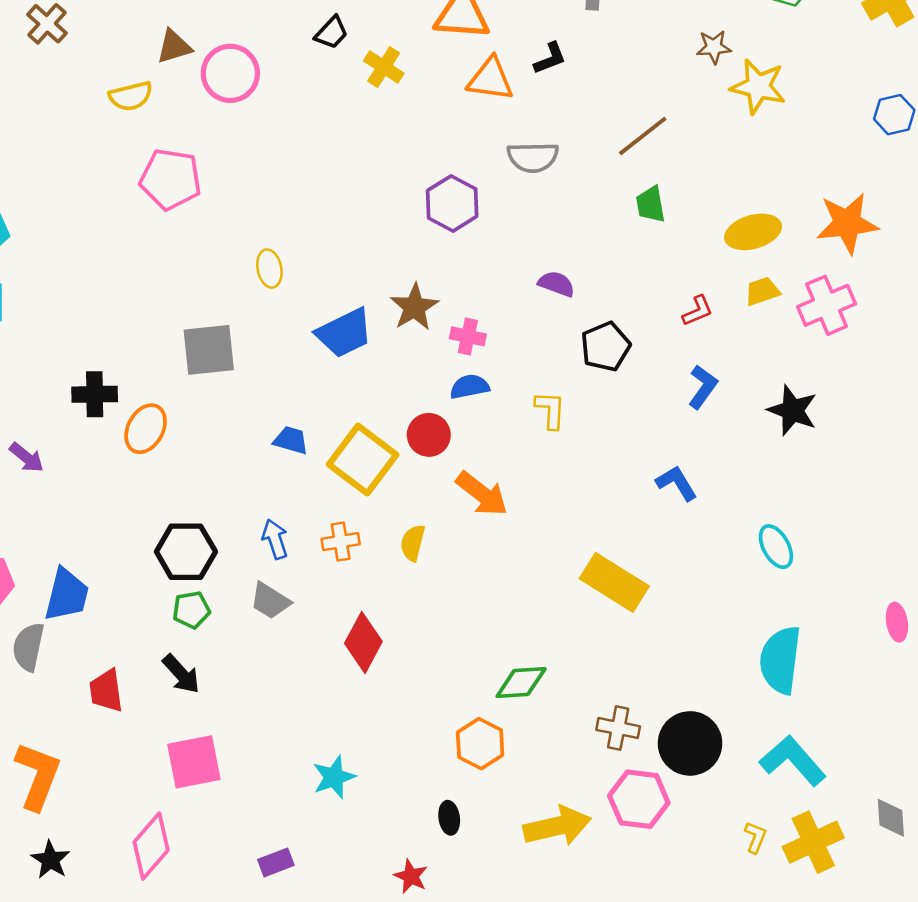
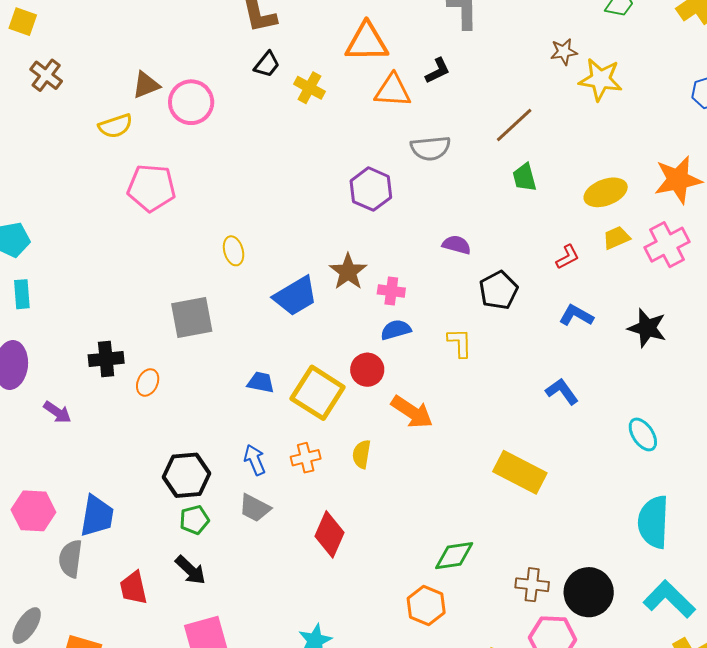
blue L-shape: (703, 387) -> (576, 315), turned -92
orange ellipse: (146, 429) -> (148, 382), size x0.7

